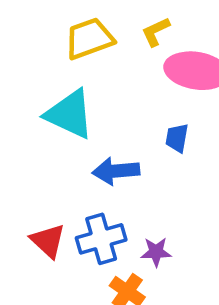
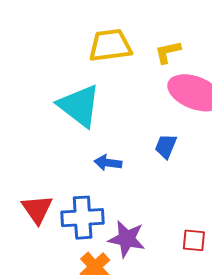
blue arrow: (116, 171) -> (108, 163), size x0.7
purple star: (156, 252) -> (127, 239), size x1.4

